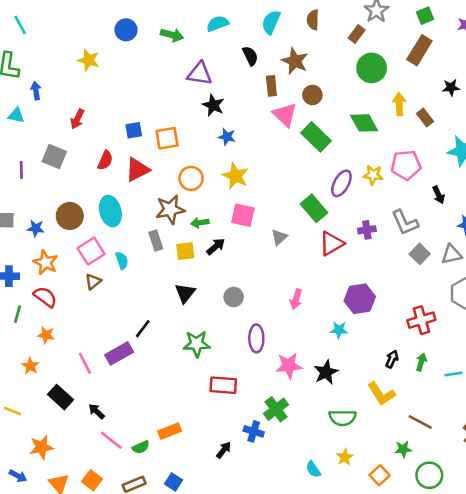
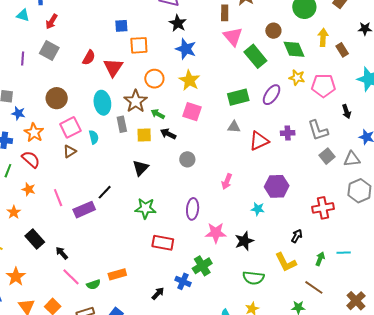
brown circle: (312, 95) -> (273, 31), moved
red arrow: (77, 119) -> (52, 22), moved
blue square: (134, 130) -> (121, 26), moved
blue star: (227, 137) -> (186, 49), size x1.5
red triangle: (137, 170) -> (113, 67), turned -35
yellow star: (373, 175) -> (297, 78), moved
green rectangle: (314, 208) -> (238, 97), moved, turned -70
brown star: (170, 209) -> (136, 101), turned -30
cyan ellipse: (110, 211) -> (102, 103), moved
green arrow: (200, 223) -> (158, 114), turned 32
blue star: (36, 228) -> (18, 113), moved
gray triangle: (279, 237) -> (234, 127), moved, turned 40
black arrow: (216, 247) -> (168, 134), turned -119
gray circle: (234, 297) -> (187, 159), moved
green arrow: (421, 362) -> (320, 259), moved
pink line: (85, 363) -> (58, 198), moved
orange star: (41, 447) -> (16, 277), turned -30

